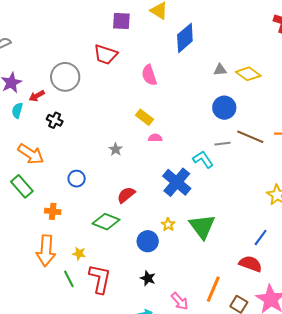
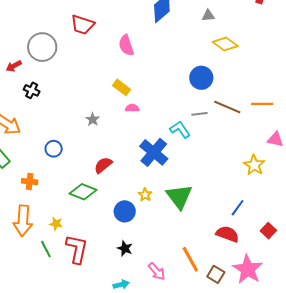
gray triangle: (220, 70) -> (208, 16), moved
orange line: (213, 289) -> (190, 259), turned -52

